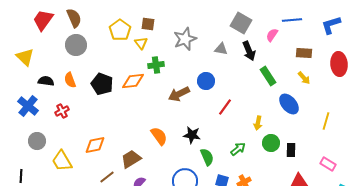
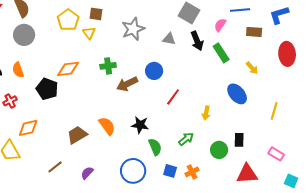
brown rectangle: (304, 53) -> (254, 32), moved
green cross: (156, 65) -> (108, 66), moved
green rectangle: (268, 76) -> (221, 53), moved
orange diamond: (133, 81) -> (68, 69), moved
black pentagon: (102, 84) -> (47, 89), moved
green circle: (271, 143) -> (219, 150), moved
orange diamond: (95, 145) -> (28, 128), moved
brown trapezoid: (131, 159) -> (77, 135), moved

